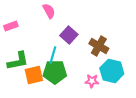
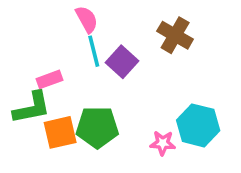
pink rectangle: (11, 26) -> (50, 79), moved
brown cross: (99, 46) -> (175, 35), moved
cyan line: (53, 55) -> (94, 51), moved, turned -30

